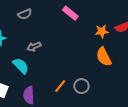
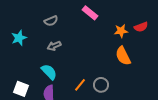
gray semicircle: (25, 14) -> (51, 21), moved
cyan semicircle: (21, 66) -> (49, 72), moved

